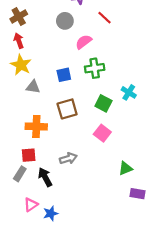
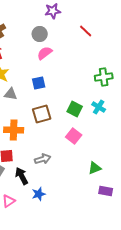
red line: (105, 18) -> (86, 31), moved
pink semicircle: (84, 42) -> (45, 53), moved
green cross: (95, 68) -> (104, 77), moved
cyan cross: (129, 92) -> (99, 107), moved
blue star: (51, 213) -> (39, 194), moved

